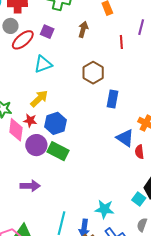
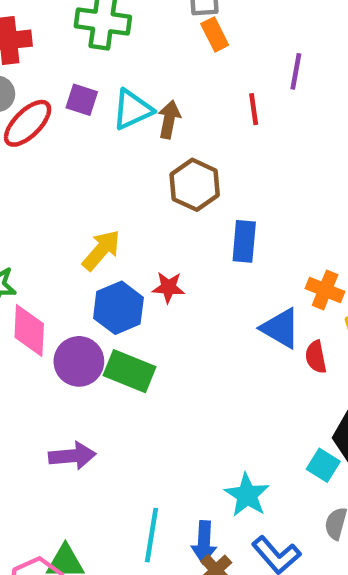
brown arrow: (83, 29) -> (169, 119), moved
cyan triangle: (43, 64) -> (132, 110), moved
yellow arrow: (39, 99) -> (101, 250), moved
red star: (30, 121) -> (168, 287), moved
cyan star: (104, 209) -> (247, 495), turned 30

